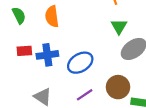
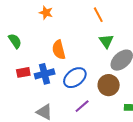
orange semicircle: (52, 16) -> (59, 50), moved
brown circle: (118, 87) -> (109, 85), moved

